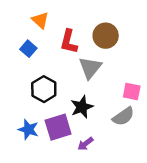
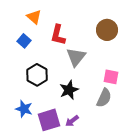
brown circle: (106, 36) -> (107, 30), moved
gray semicircle: (123, 116) -> (104, 98), turned -30
purple square: (58, 127) -> (49, 120), moved

